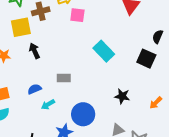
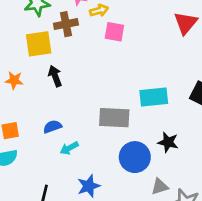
cyan rectangle: (104, 51) -> (154, 97), moved, turned -55
gray rectangle: (64, 78) -> (114, 118), moved, size x1.6
blue circle: (83, 114) -> (135, 157), moved

